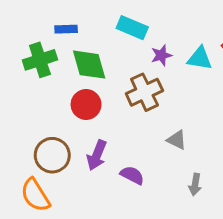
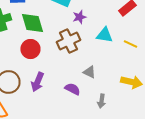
cyan triangle: (200, 58) -> (104, 35), moved
purple semicircle: (132, 175) -> (72, 89), moved

